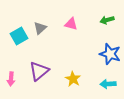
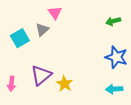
pink triangle: (71, 24) -> (55, 13), moved, turned 40
yellow star: (73, 79) -> (64, 84), moved

